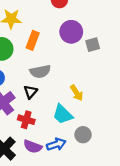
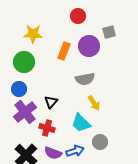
orange rectangle: (33, 40) -> (64, 51), moved
gray square: (93, 45) -> (109, 32), moved
gray semicircle: (40, 71) -> (85, 79), moved

